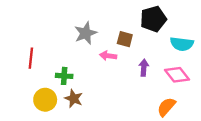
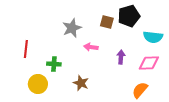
brown square: (125, 39) -> (107, 22), moved
pink diamond: (177, 75) -> (149, 63), turned -55
brown star: (74, 99) -> (81, 83), moved

